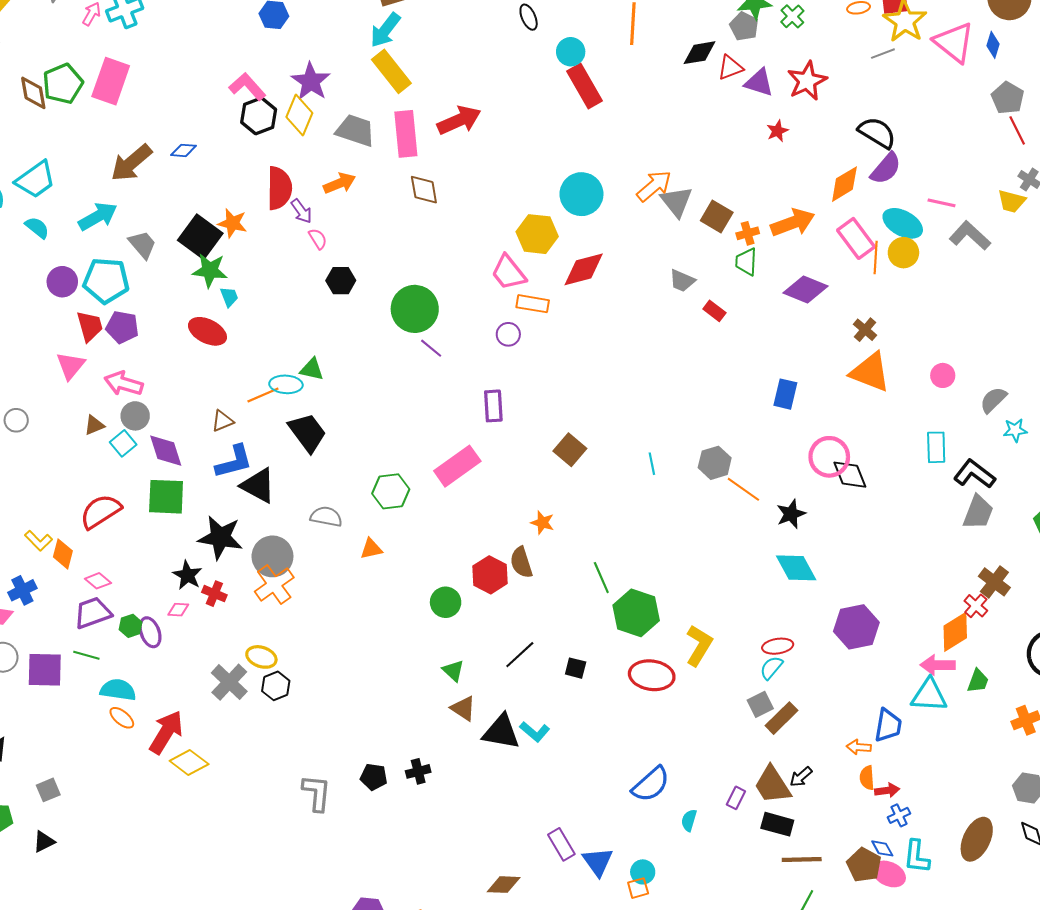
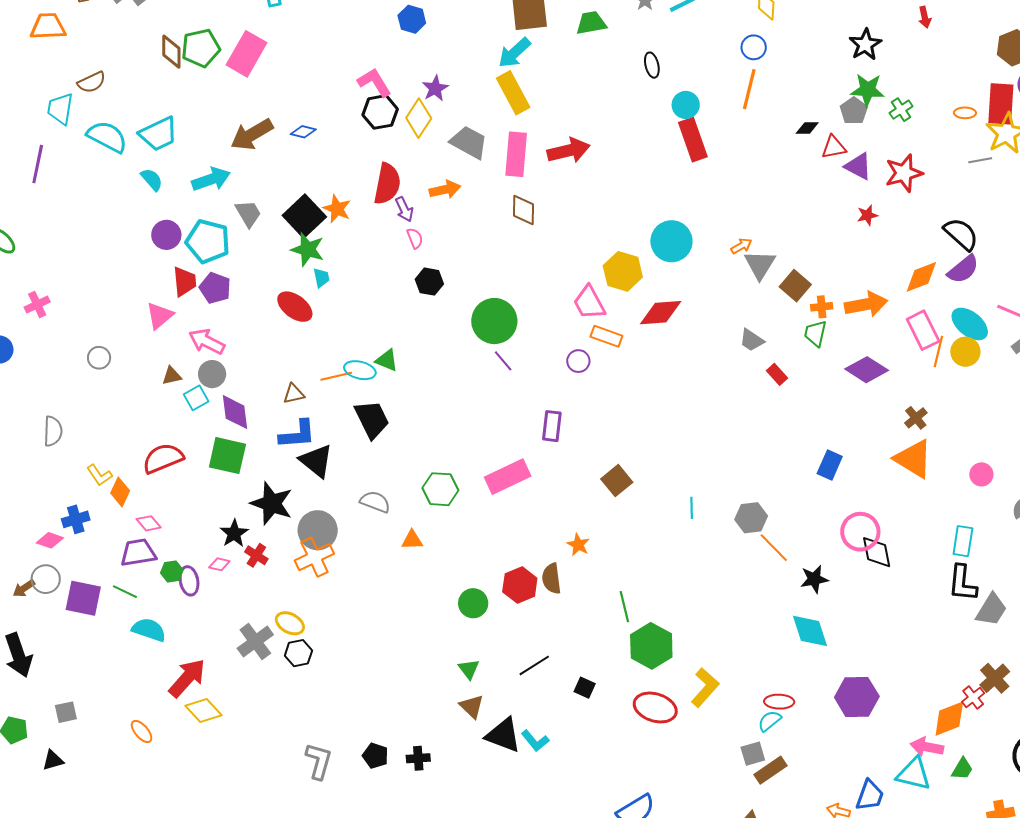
black diamond: (700, 53) -> (807, 128), size x0.7
purple star: (311, 81) -> (435, 88), size x0.7
orange arrow: (654, 186) -> (741, 246), size x0.6
black L-shape: (974, 474) -> (962, 583), moved, turned -132
orange ellipse: (122, 718) -> (142, 731), moved

